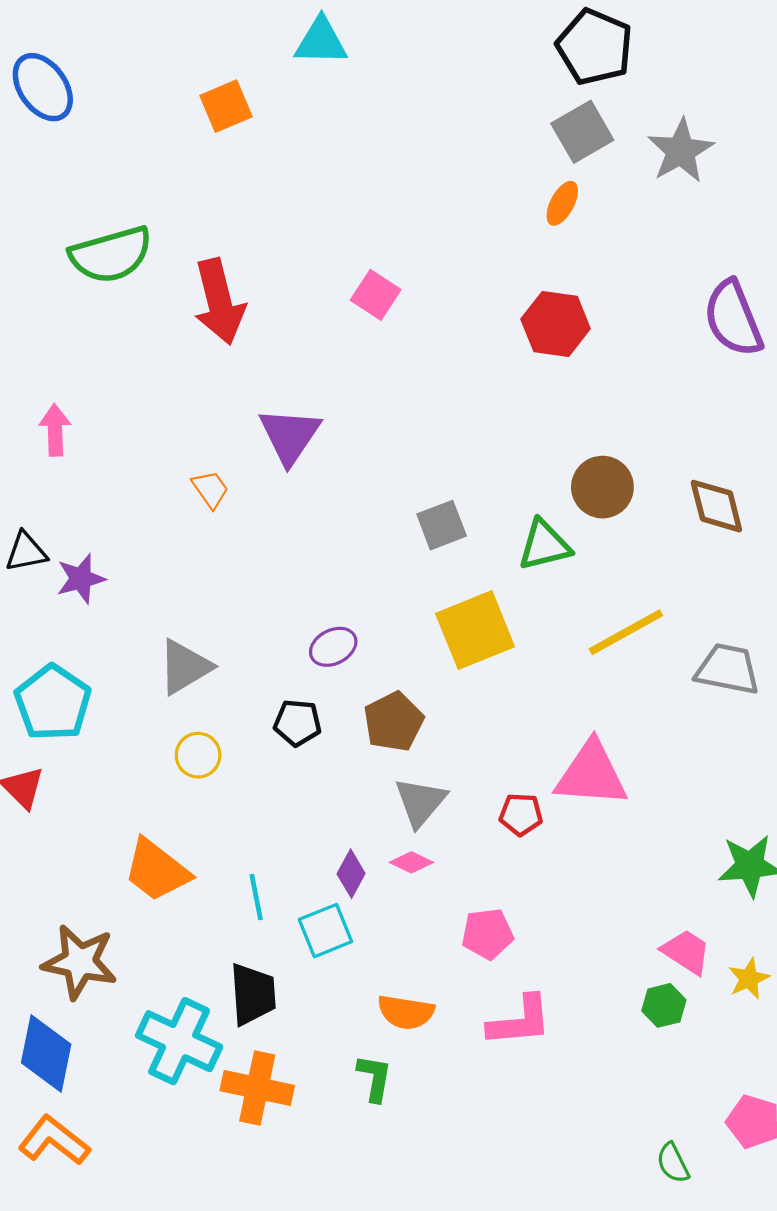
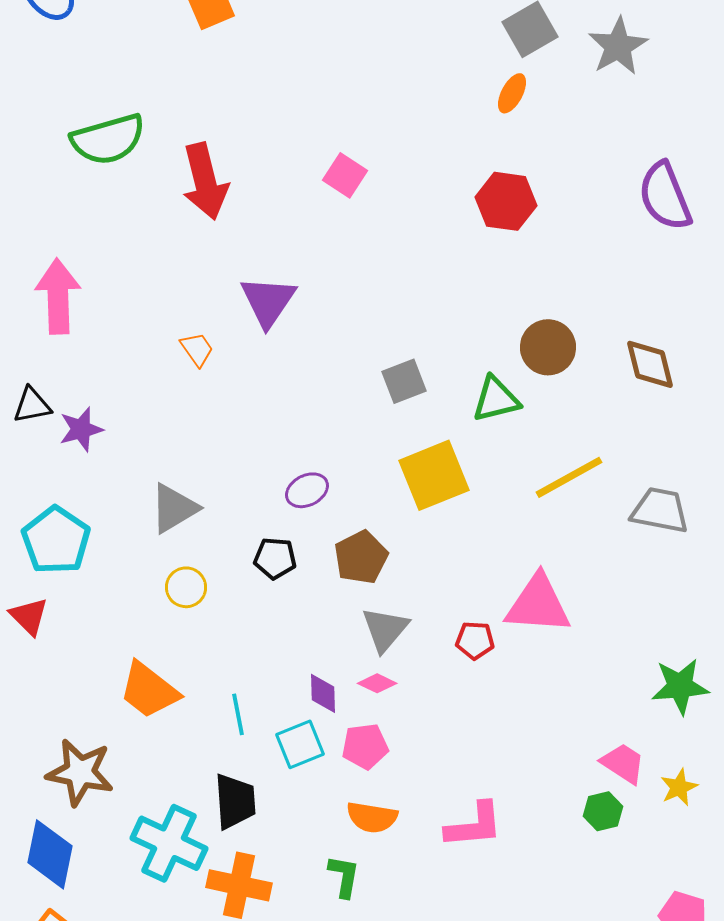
pink arrow: (55, 430) -> (58, 296), size x1.6
purple diamond: (351, 874) -> (323, 693), turned -30
pink pentagon: (487, 934) -> (365, 746), moved

